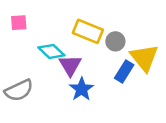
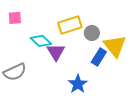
yellow rectangle: (88, 31) -> (70, 25), turned -40
blue star: (82, 89) -> (78, 84), moved

